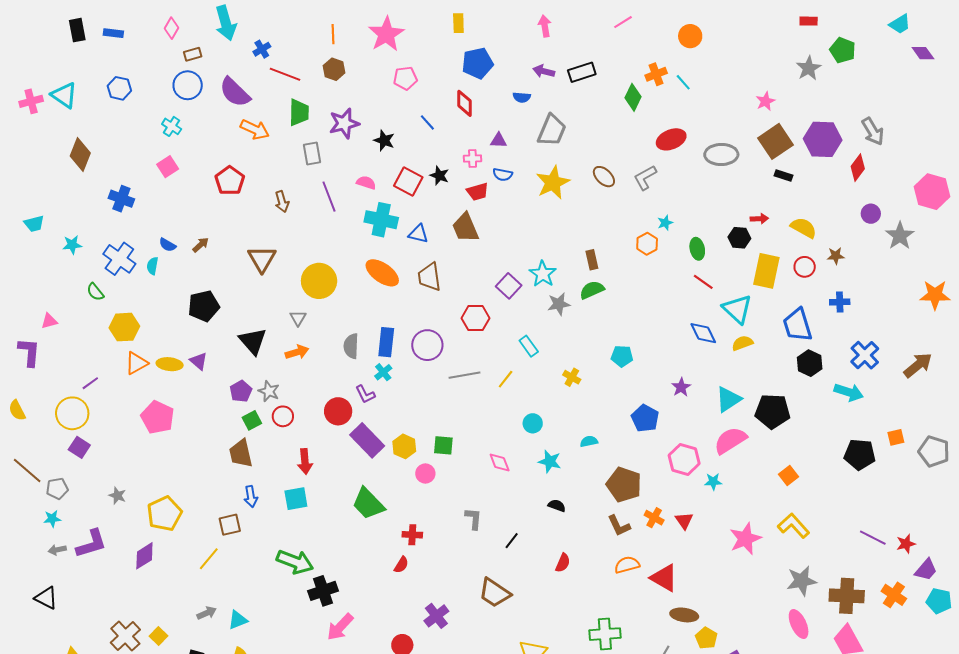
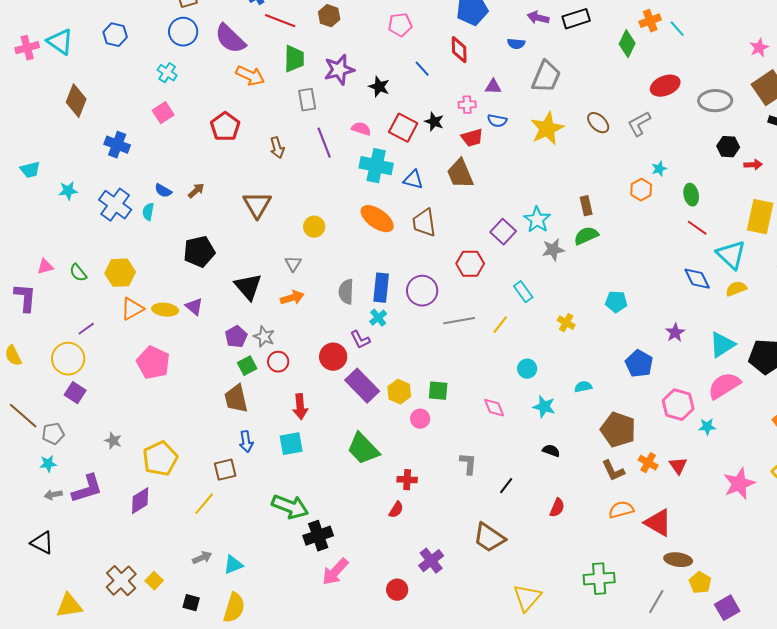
black hexagon: (739, 238) -> (728, 147), moved
yellow circle: (319, 281) -> (314, 227), size x0.6
green semicircle: (95, 292) -> (78, 273), moved

